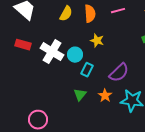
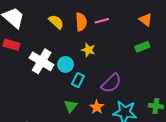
pink line: (118, 11) -> (102, 21), moved
yellow semicircle: (66, 14) -> (56, 22), turned -77
red rectangle: (23, 45) -> (11, 45), moved

